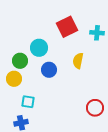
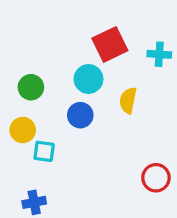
cyan circle: (39, 48) -> (88, 79), moved
green circle: (20, 61) -> (31, 87), moved
cyan square: (28, 102) -> (44, 151), moved

